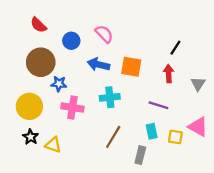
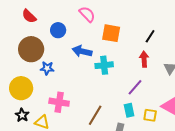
pink semicircle: (104, 34) -> (87, 14), moved
orange square: (131, 67) -> (111, 33), moved
cyan cross: (110, 97) -> (104, 65), moved
purple line: (158, 105) -> (135, 87), turned -66
pink cross: (72, 108) -> (59, 102), moved

